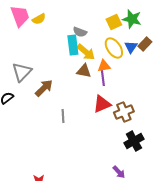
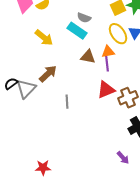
cyan rectangle: (73, 45) -> (77, 31), turned -48
yellow arrow: (86, 52) -> (44, 38), moved
gray triangle: (22, 72) -> (26, 89), moved

